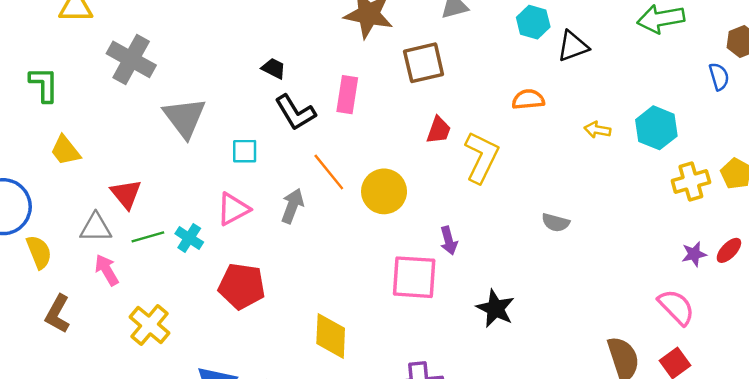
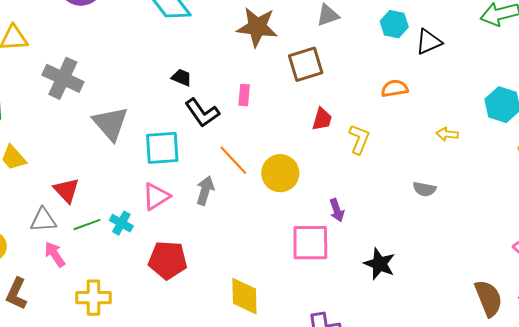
pink rectangle: (347, 95) -> (244, 95), size x0.7
yellow arrow: (597, 130) -> (447, 134), moved
cyan square: (245, 151) -> (162, 148), size x1.6
yellow L-shape: (482, 157) -> (359, 139), size x0.7
yellow cross: (150, 325) -> (94, 298), turned -36

